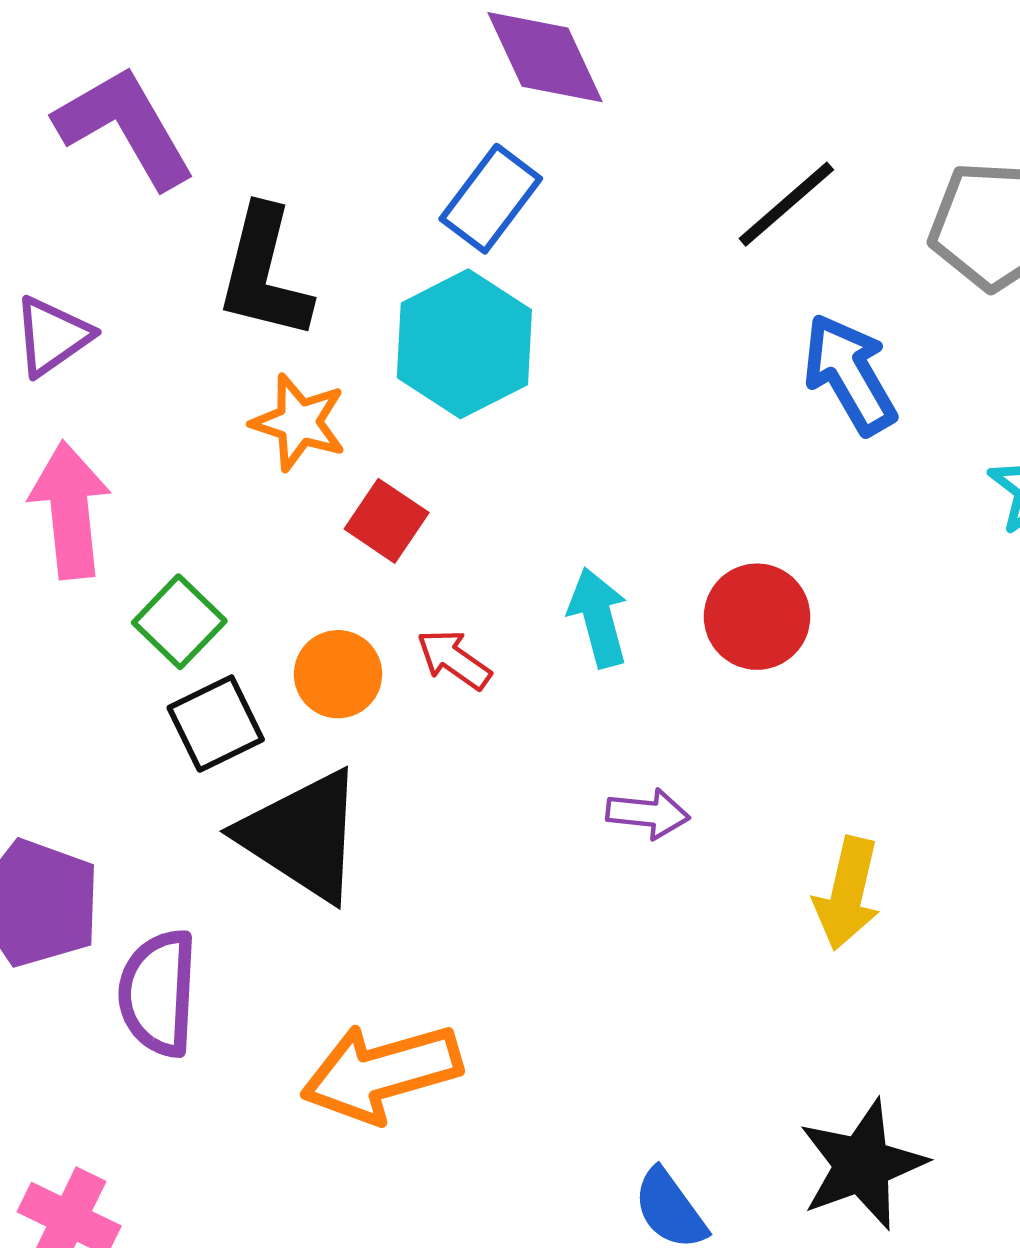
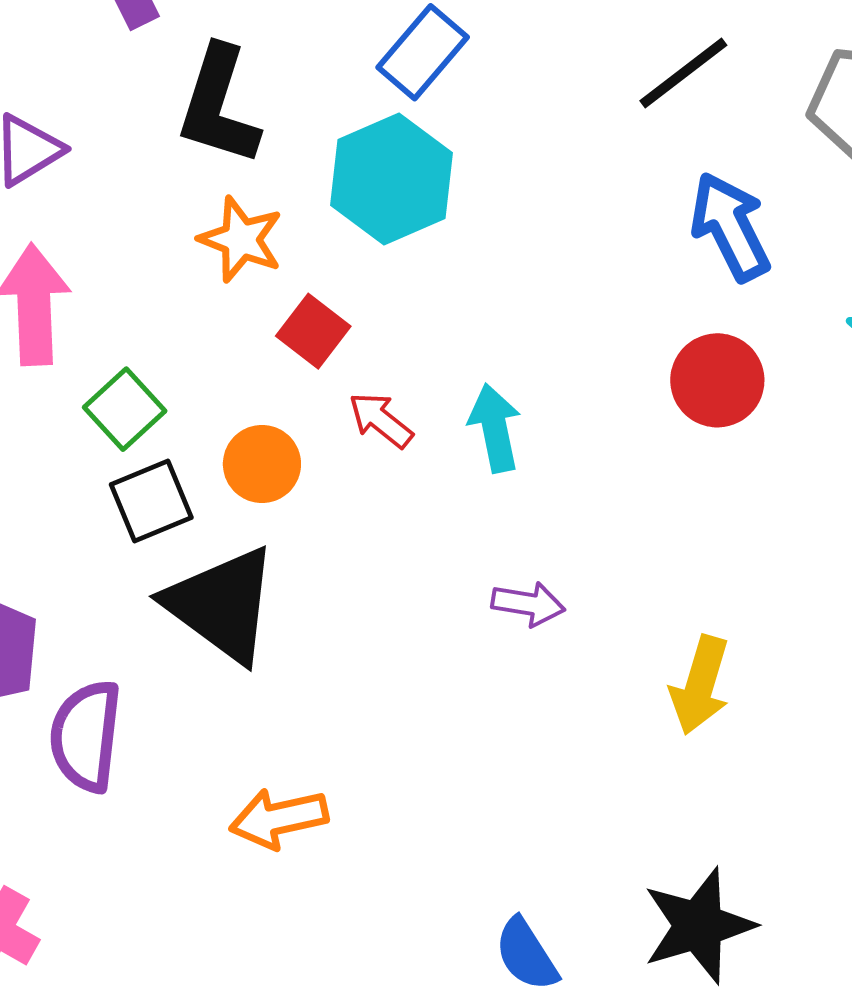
red circle: (757, 617) -> (717, 380), moved
red arrow: (454, 659) -> (381, 420), moved
orange arrow: (381, 1073) -> (279, 818), size x0.7

